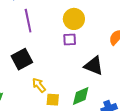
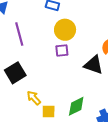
black triangle: (94, 66) -> (94, 65), moved

